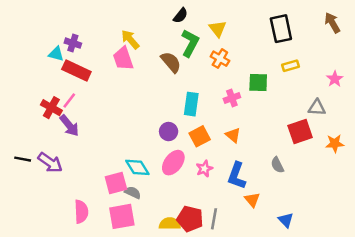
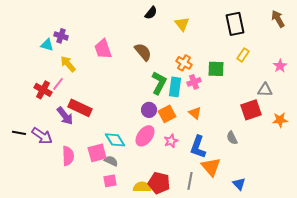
yellow arrow: (130, 39) -> (68, 64), moved
green L-shape: (190, 43) -> (159, 83), moved
orange cross: (220, 59) -> (184, 63), moved
yellow rectangle: (290, 66) -> (243, 55), turned -40
red rectangle: (76, 71) -> (80, 108), moved
cyan rectangle: (191, 104) -> (175, 87), moved
purple arrow: (69, 126) -> (65, 116), moved
purple circle: (169, 132) -> (149, 110), moved
orange triangle: (252, 200) -> (211, 167), size x1.5
pink semicircle: (81, 212) -> (68, 156), moved
pink square: (122, 216) -> (110, 181), moved, size x0.6
gray line: (214, 219) -> (190, 181), moved

